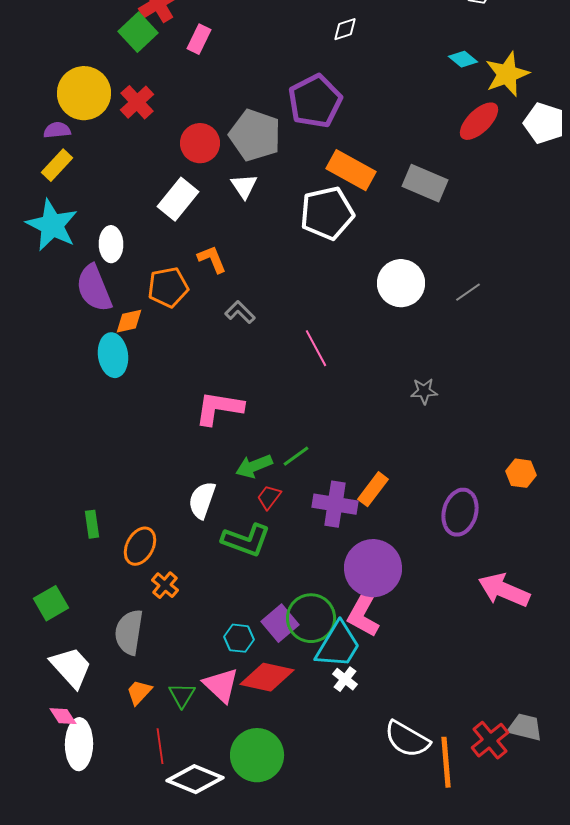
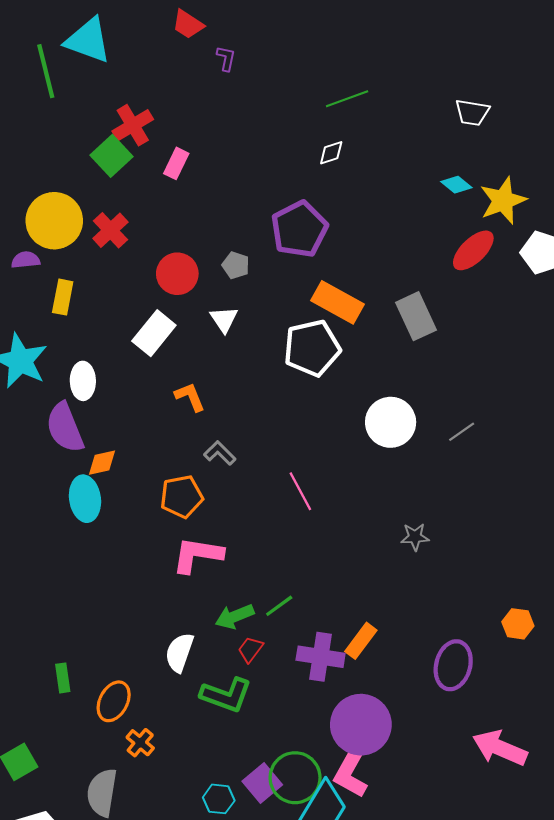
gray pentagon: (255, 135) -> (236, 265), size x0.5
yellow rectangle: (57, 165) -> (63, 297), moved, turned -32
gray rectangle: (425, 183) -> (416, 316), turned 42
orange pentagon: (168, 287) -> (182, 497), moved

